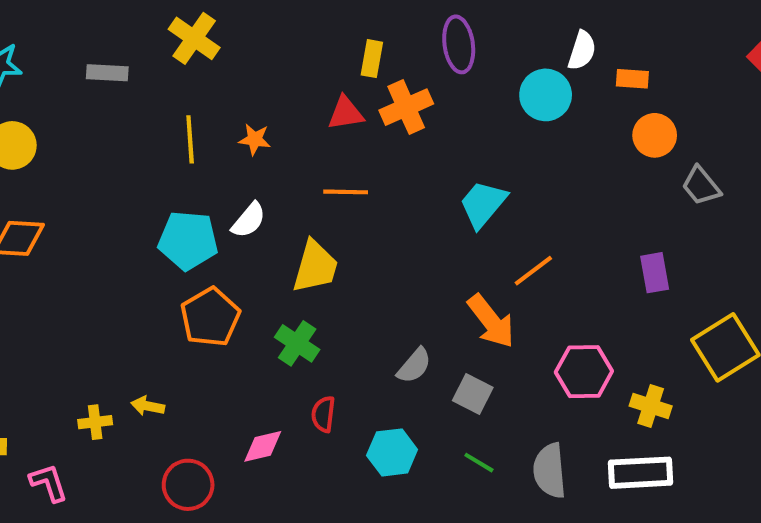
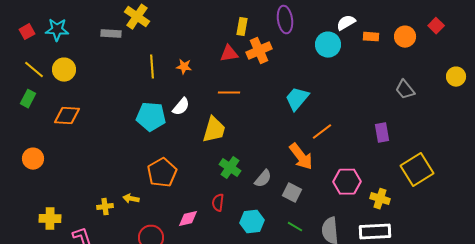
yellow cross: (194, 38) -> (137, 17), moved
white semicircle: (582, 51) -> (346, 23), turned -138
orange circle: (655, 135) -> (405, 37), moved
orange pentagon: (210, 317) -> (162, 173), moved
green cross: (297, 343) -> (230, 168), moved

